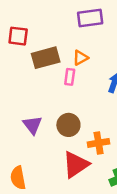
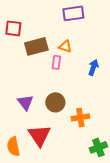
orange triangle: (80, 58) -> (65, 46), turned 48
red triangle: (76, 165) -> (39, 135), moved, turned -30

